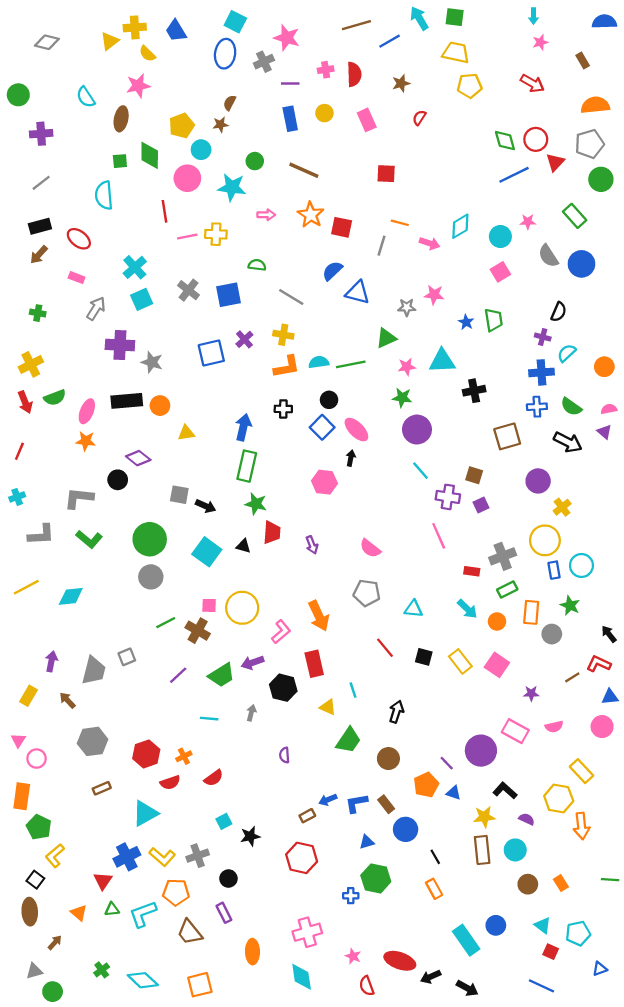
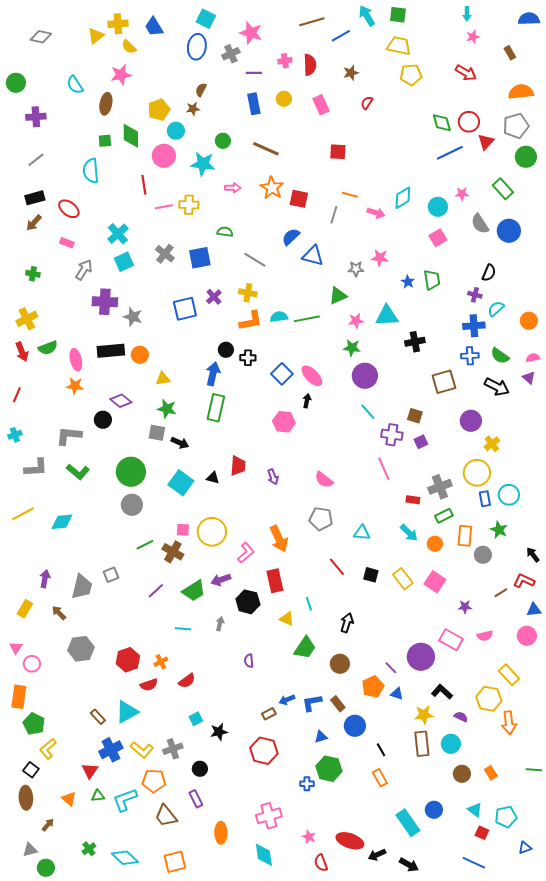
black circle: (329, 400) -> (226, 350), moved
pink ellipse: (87, 411) -> (76, 360), turned -35
green star: (256, 504) -> (167, 409), moved
brown rectangle: (102, 788) -> (98, 717), moved, turned 70

